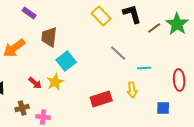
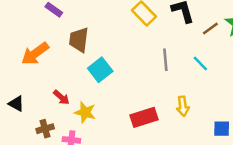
gray line: (118, 53) -> (165, 60), turned 42
cyan line: (144, 68) -> (200, 64), moved, turned 48
yellow star: (55, 82) -> (85, 112), moved, turned -30

